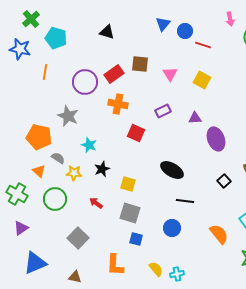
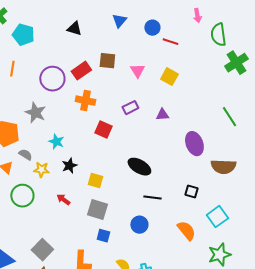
blue triangle: (163, 24) -> (119, 21), moved
purple ellipse: (216, 139) -> (194, 144), moved
black square: (224, 181) -> (191, 192), moved, turned -32
gray square: (78, 238) -> (42, 250), moved

